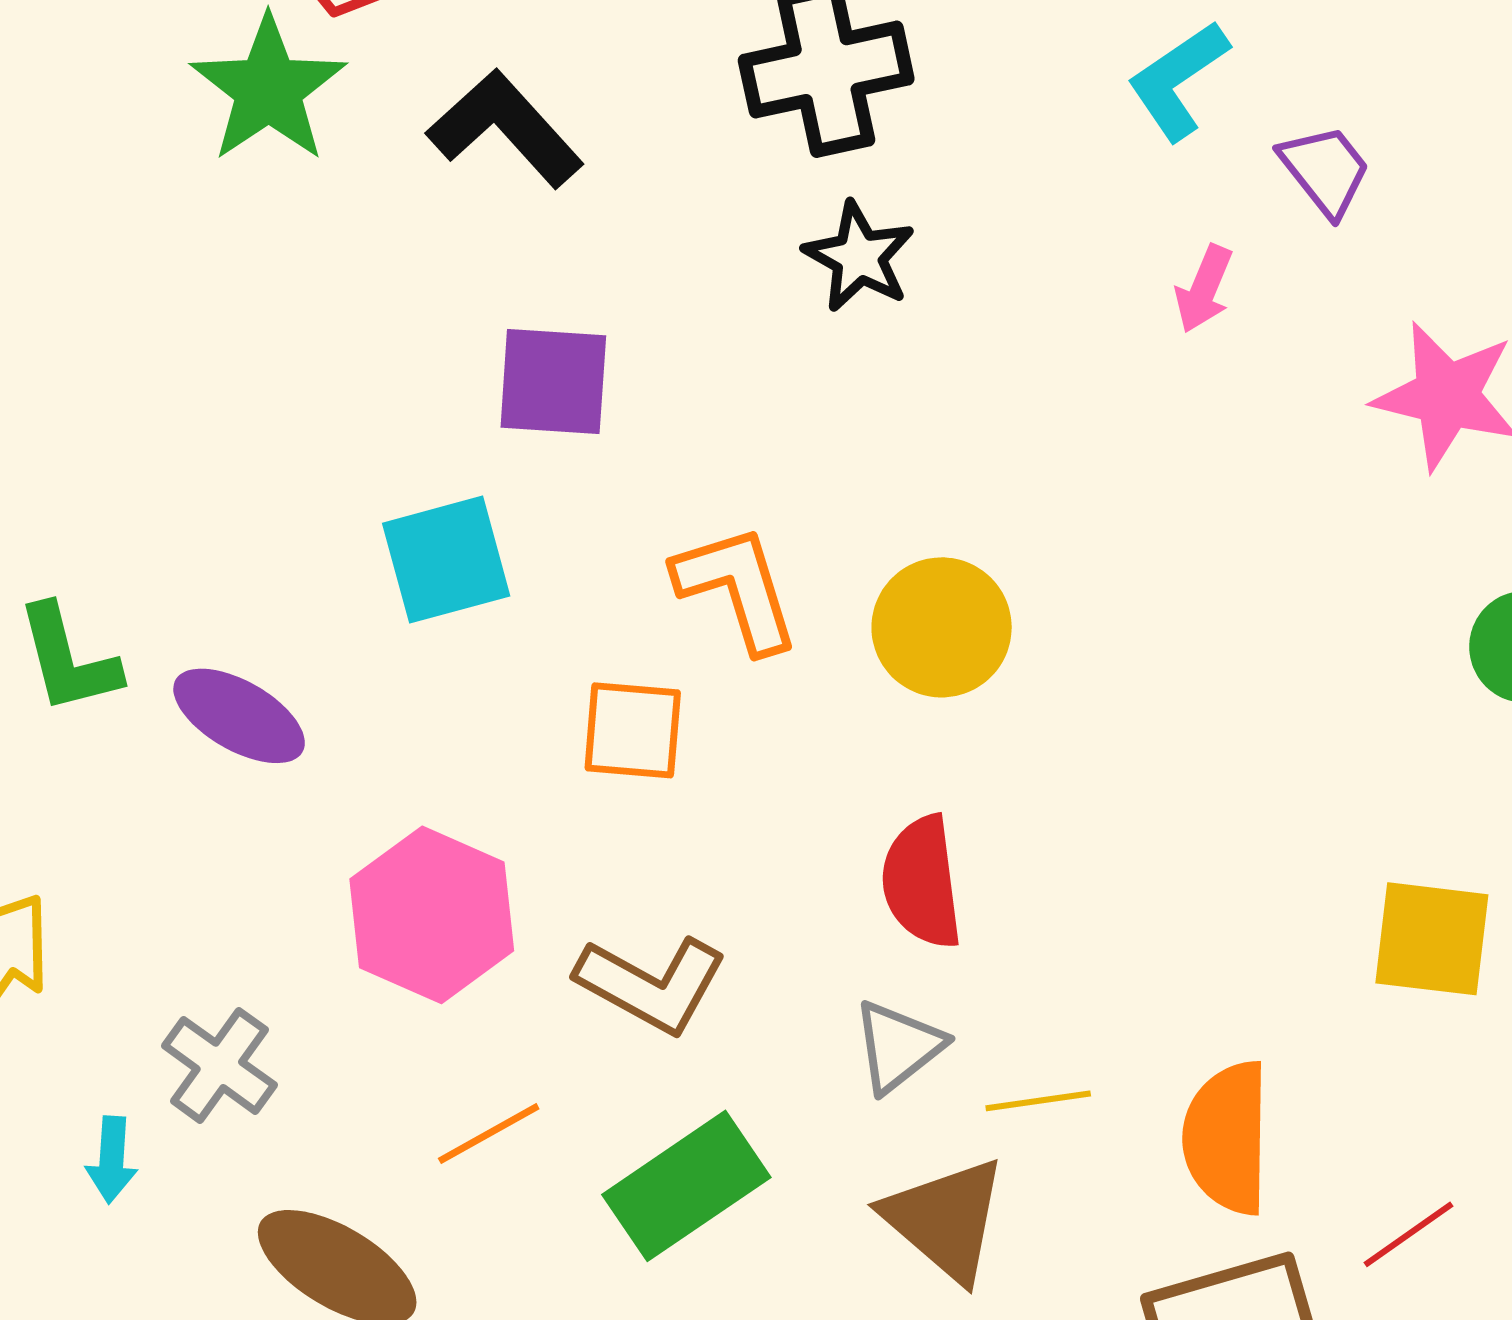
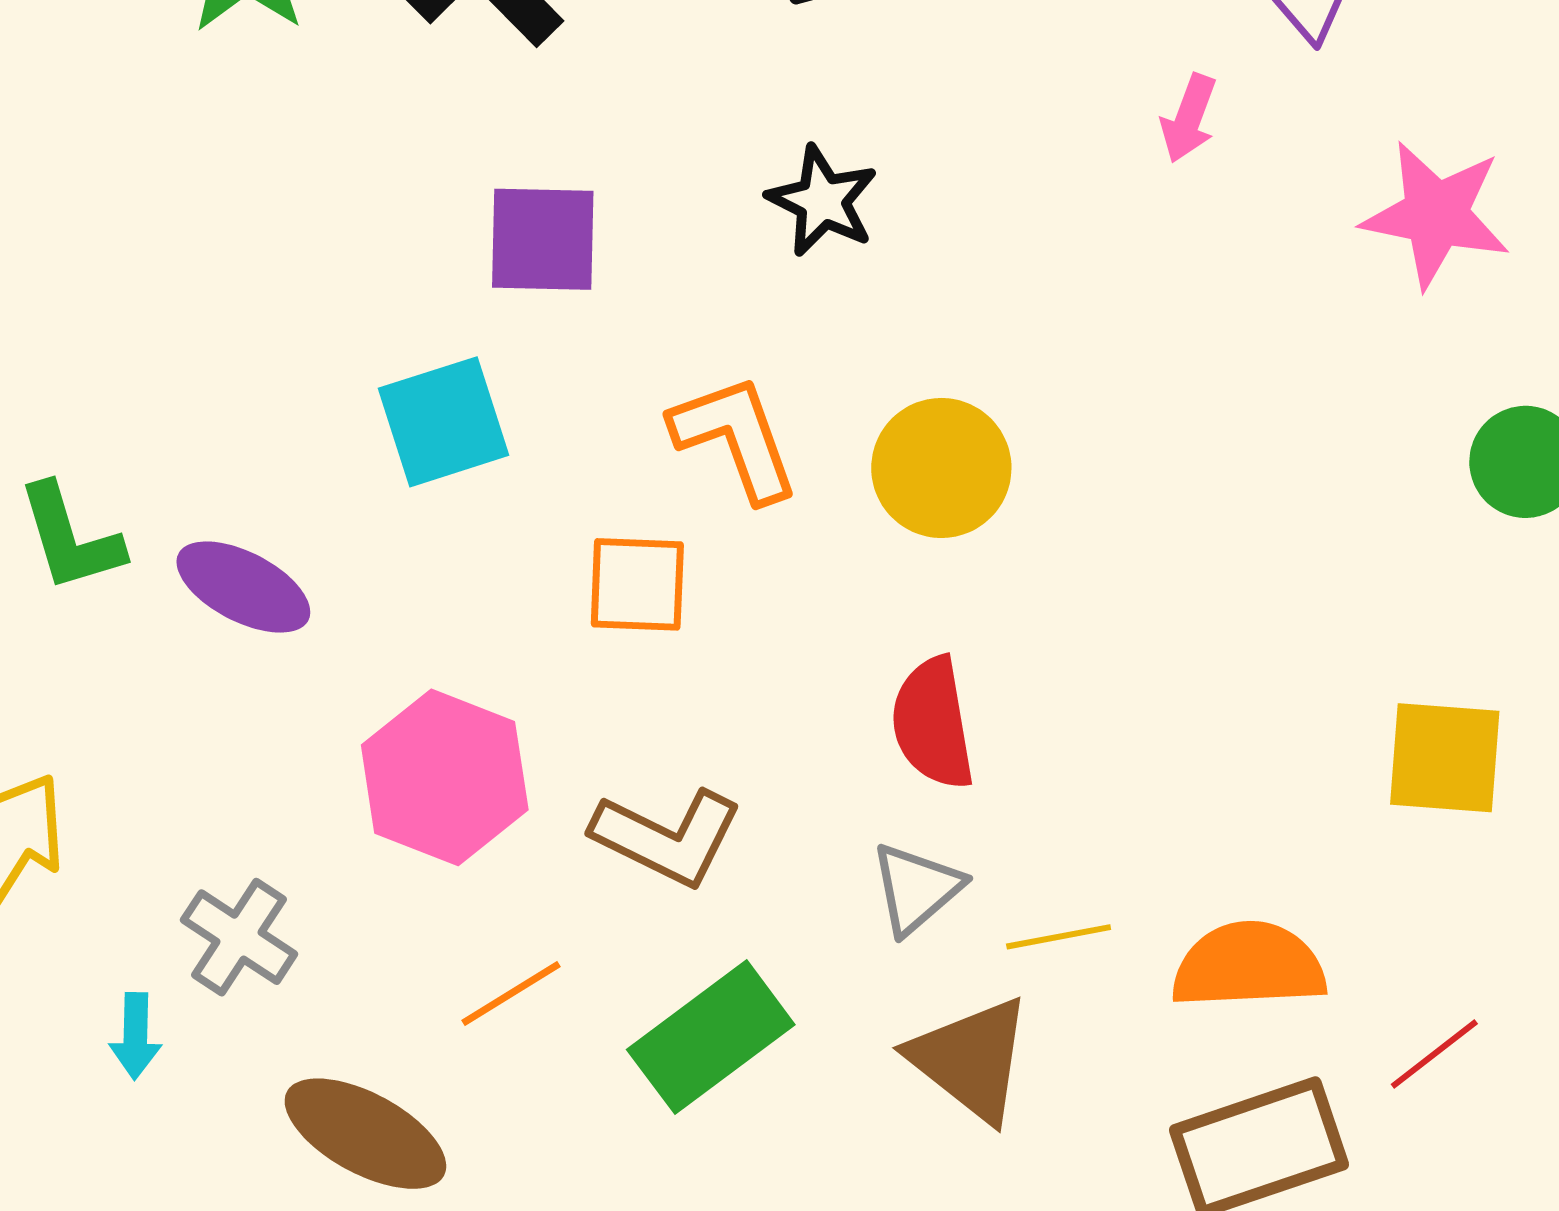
black star: (859, 257) -> (823, 201), moved
orange semicircle: (1227, 1138) -> (1249, 965), turned 89

